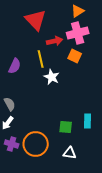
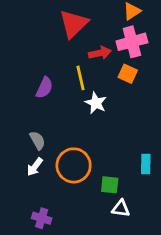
red triangle: (36, 20) -> (74, 24), turned 30
green square: (66, 127) -> (110, 185), moved
purple cross: (12, 144) -> (42, 218), moved
orange circle: (36, 144) -> (74, 165), moved

